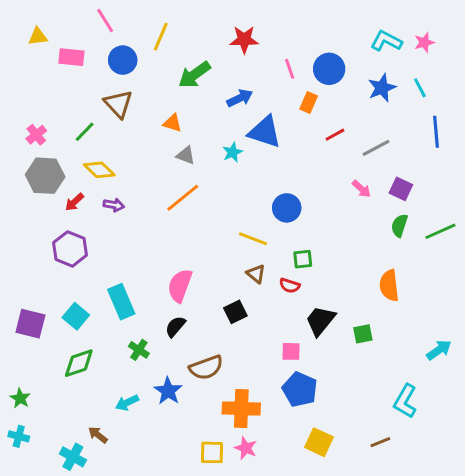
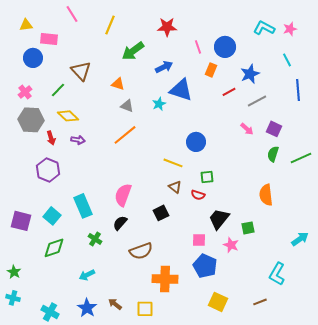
blue circle: (123, 60) -> (33, 58), moved
blue star: (382, 88) -> (250, 74), moved
red arrow: (74, 202) -> (51, 138), turned -64
blue star: (168, 391) -> (87, 308), moved
brown arrow: (98, 435) -> (115, 304), moved
pink star: (246, 448) -> (231, 245), moved

